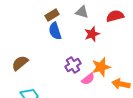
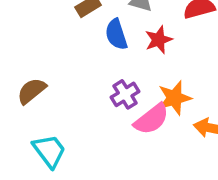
blue semicircle: (55, 31) -> (116, 34), moved
pink semicircle: (88, 79) -> (152, 119), size x1.5

